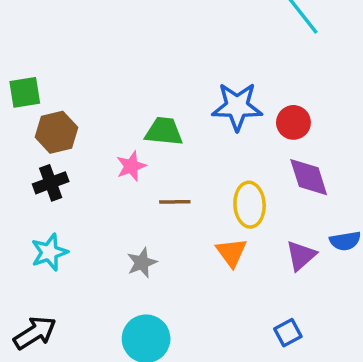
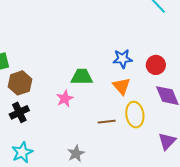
blue star: (237, 107) -> (123, 59), size x0.7
brown line: (175, 202) -> (107, 122), moved
orange triangle: (231, 252) -> (122, 86), moved

